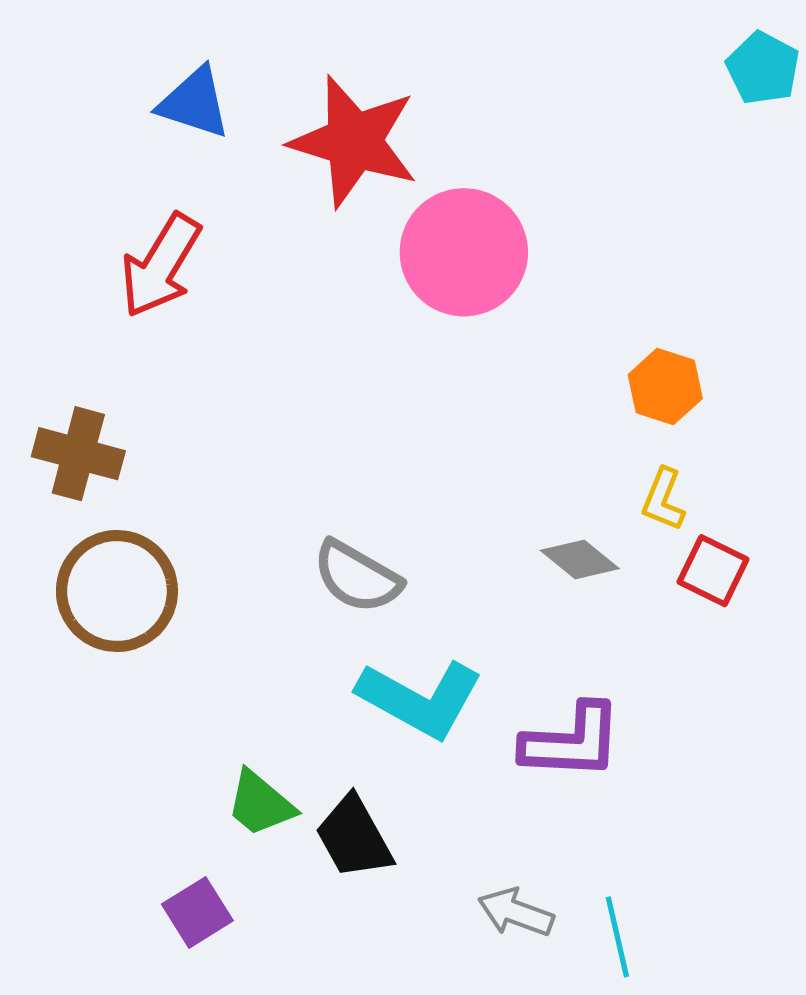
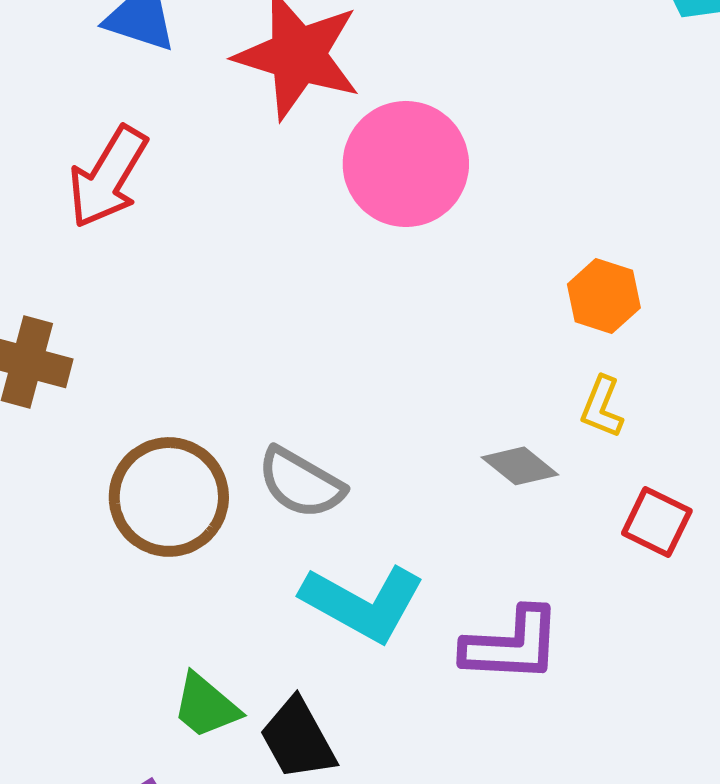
red square: (713, 571) -> (657, 522), moved
brown circle: (117, 591) -> (169, 497), moved

